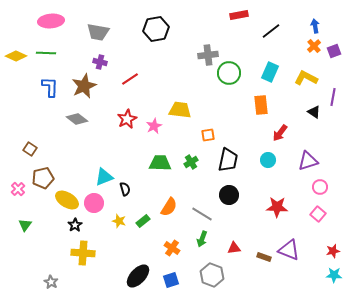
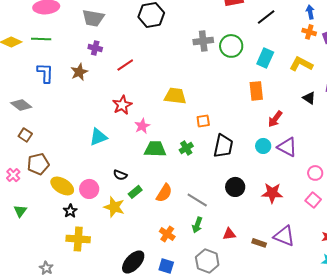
orange cross: (314, 46) -> (309, 32), turned -32
green circle: (229, 73) -> (231, 46), moved
brown star: (84, 86) -> (79, 72), size x0.7
gray diamond: (77, 119) -> (21, 105), moved
pink star: (154, 126) -> (142, 126), moved
purple triangle: (308, 161) -> (287, 147), moved, turned 45
cyan triangle: (104, 177) -> (98, 137), moved
black semicircle: (125, 189) -> (120, 175), turned 128
black circle: (229, 195) -> (235, 187), moved
yellow star: (119, 221) -> (114, 207), size x1.5
green rectangle: (143, 221) -> (135, 192), moved
blue square: (171, 280) -> (166, 266), turned 35

